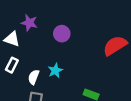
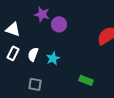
purple star: (29, 23) -> (42, 14), moved
white semicircle: (34, 77) -> (33, 54), moved

